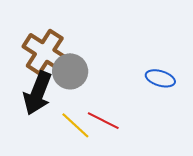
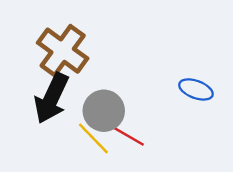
gray circle: (70, 71) -> (104, 111), moved

